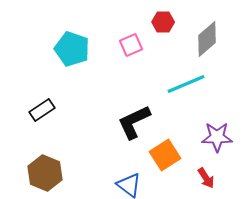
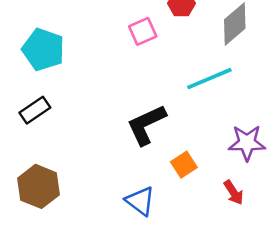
cyan pentagon: (72, 49) -> (43, 50), moved
orange square: (165, 155) -> (184, 165), size x0.7

